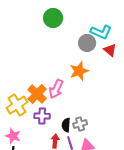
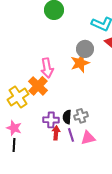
gray circle: (87, 43) -> (85, 49), moved
pink arrow: (56, 89) -> (47, 68), moved, turned -36
purple cross: (42, 116) -> (51, 120), moved

